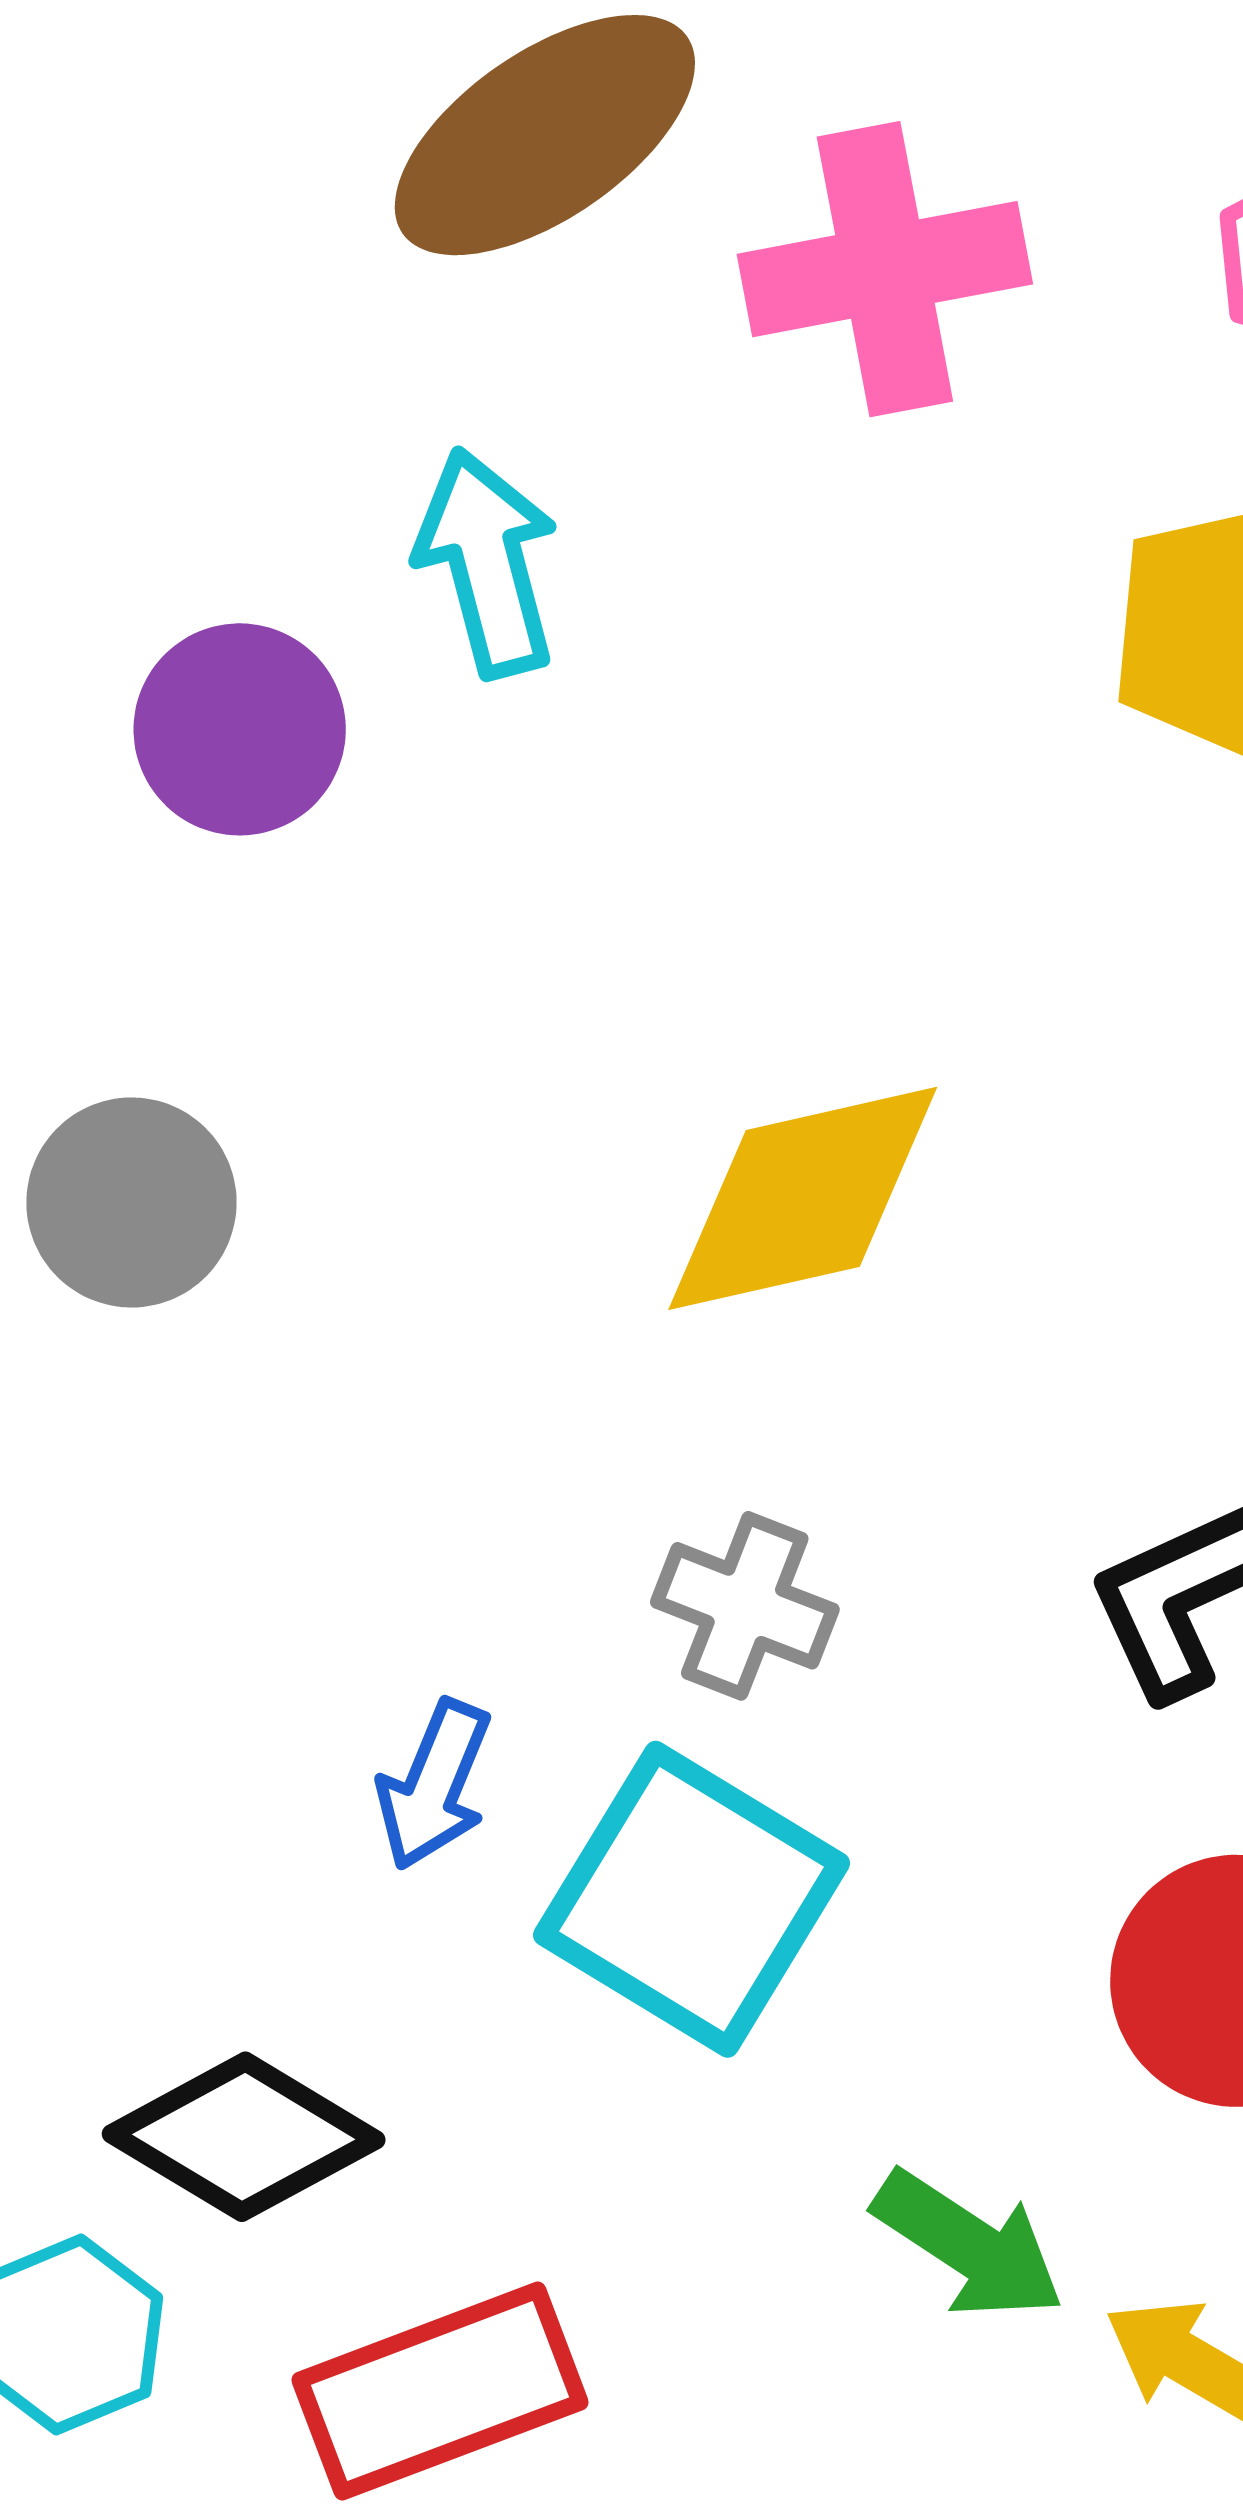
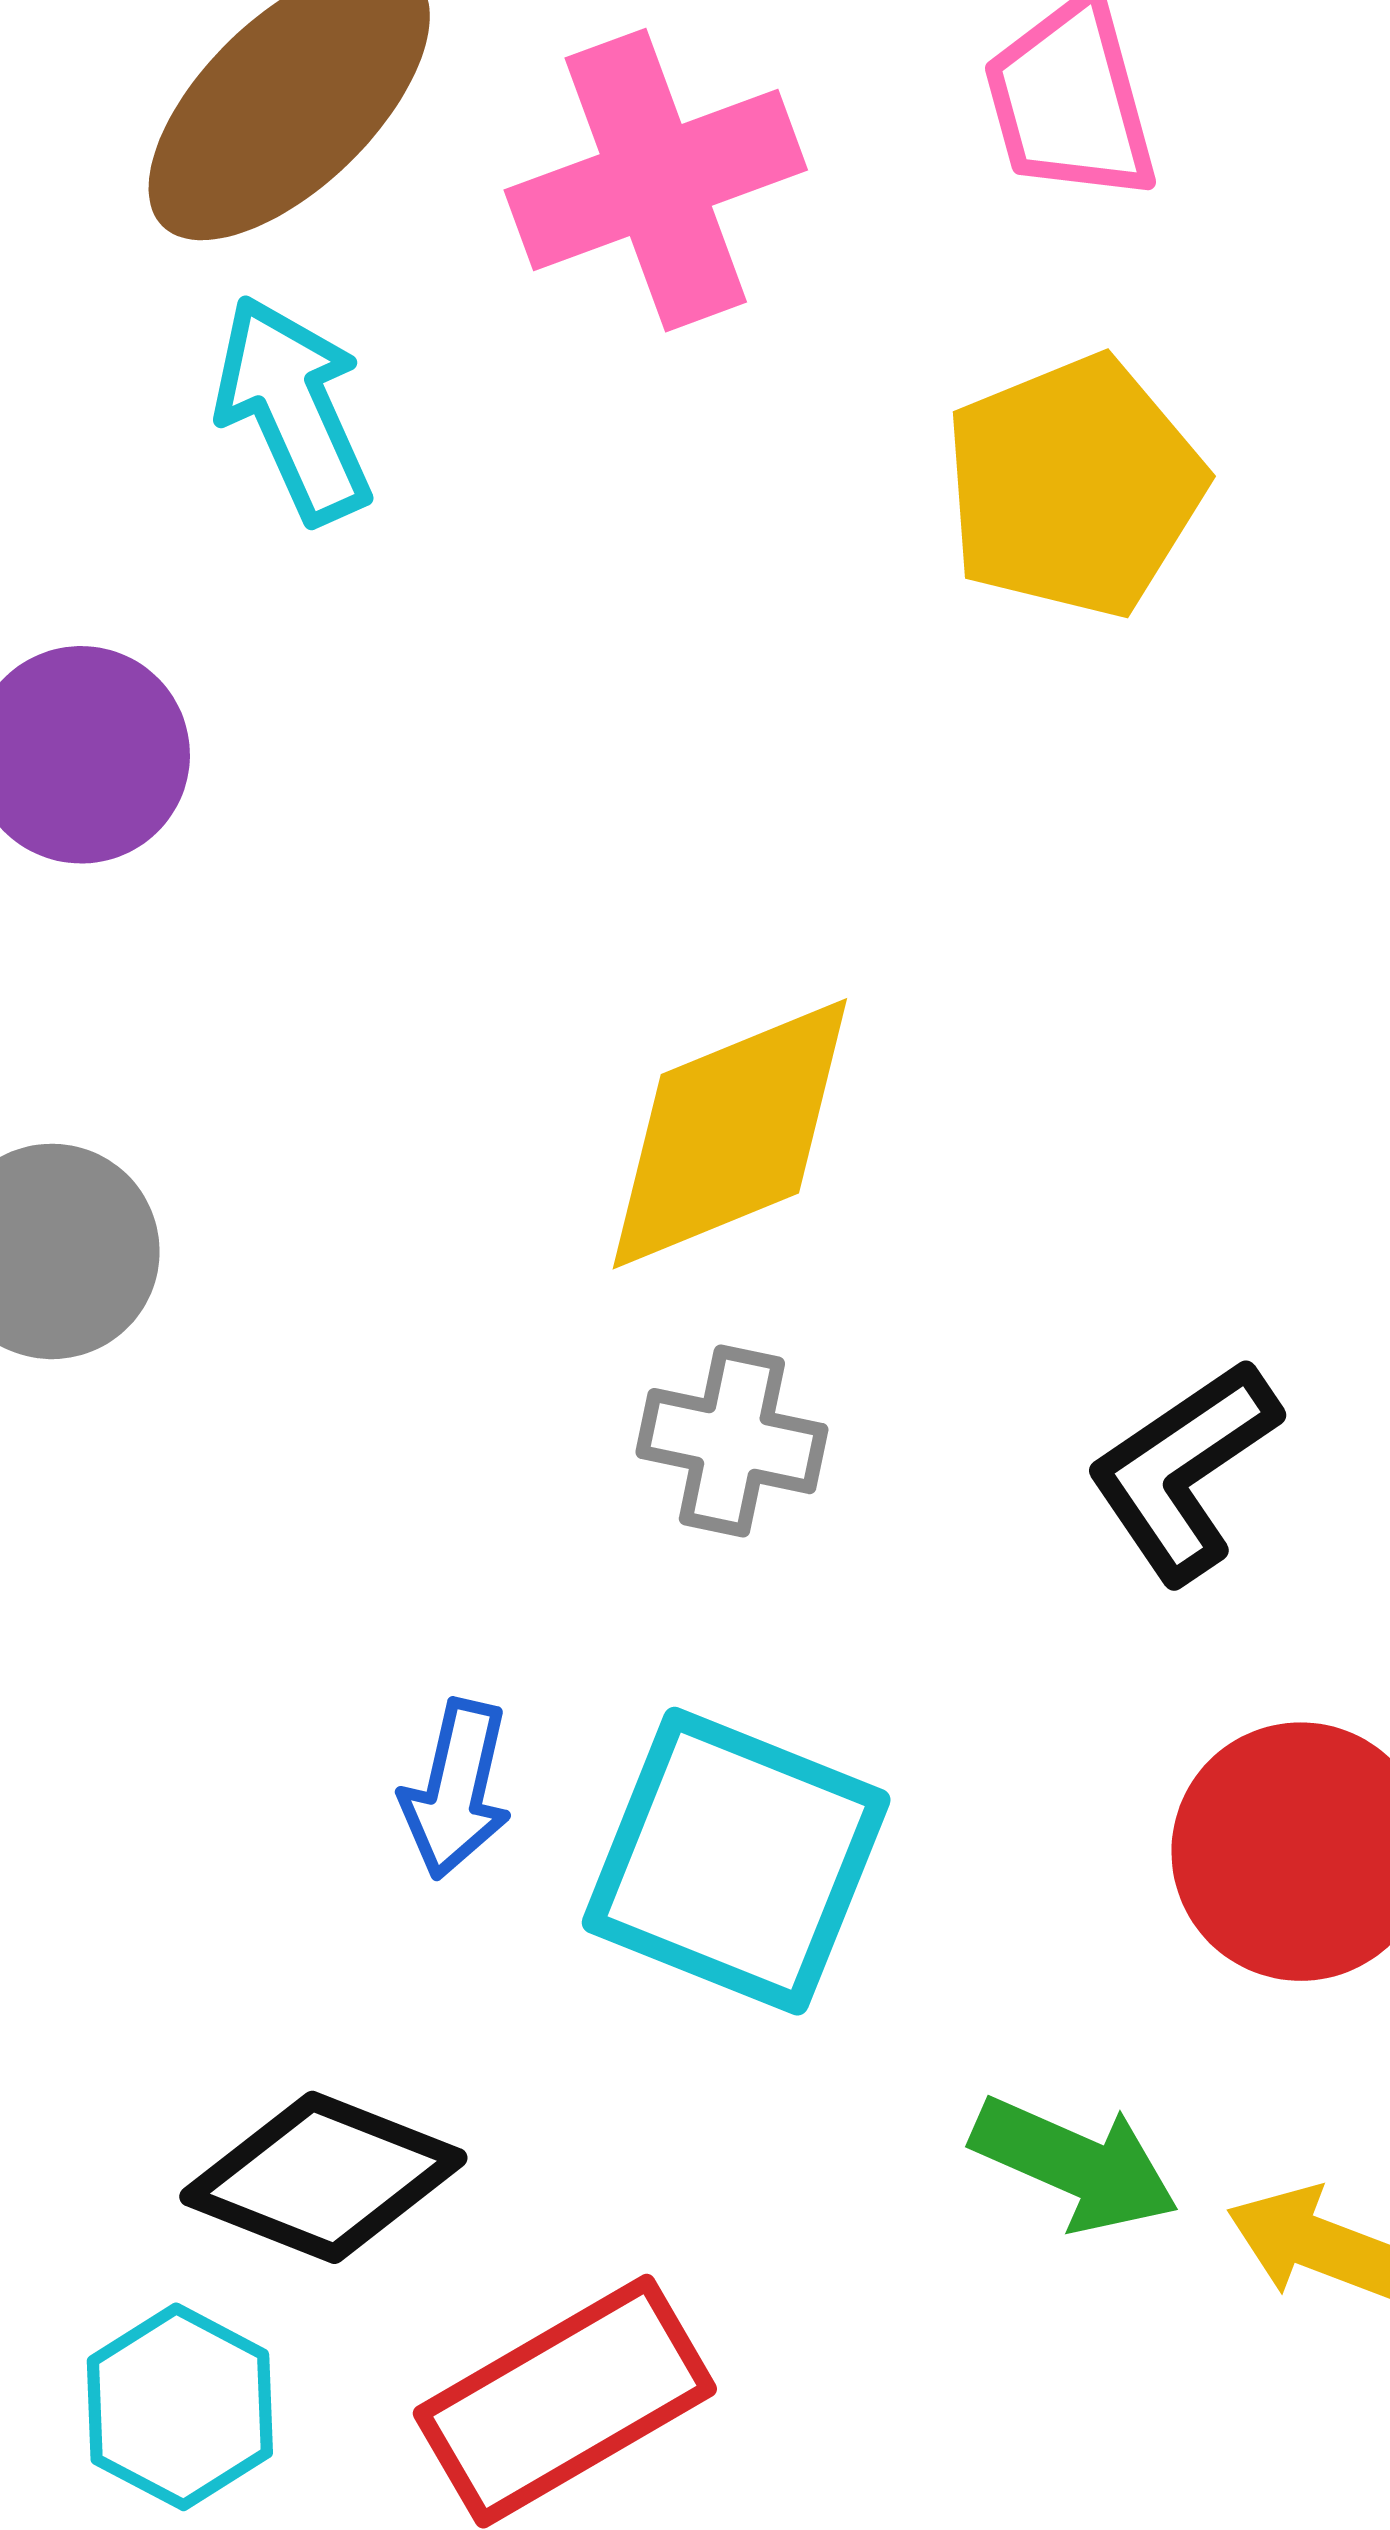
cyan arrow: (487, 563) -> (293, 409), moved
gray cross: (745, 1606) -> (732, 1441), moved

